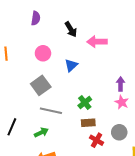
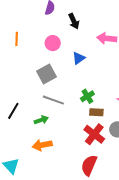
black arrow: (71, 29) -> (74, 21), moved
brown rectangle: (88, 123) -> (96, 112), moved
red cross: (97, 140) -> (94, 134), size x1.5

